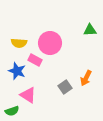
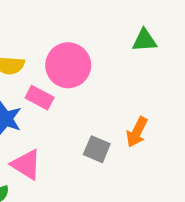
gray square: (65, 87) -> (97, 149), turned -32

